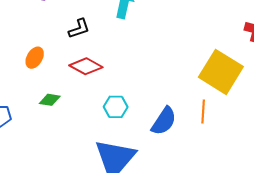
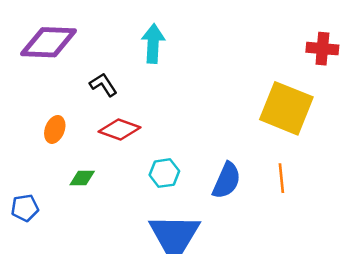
black L-shape: (79, 29) -> (103, 85), turned -95
orange line: (203, 111) -> (281, 178), moved

